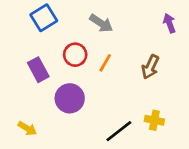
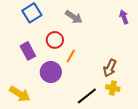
orange line: (105, 63) -> (71, 56), moved
brown arrow: (150, 67) -> (110, 68), moved
yellow arrow: (27, 128) -> (20, 94), size x1.5

